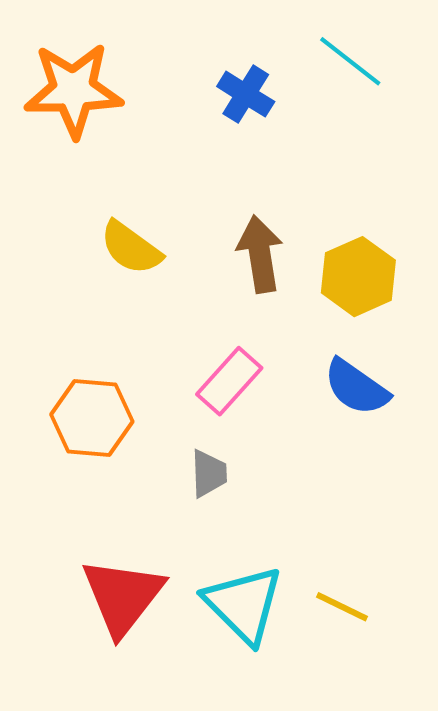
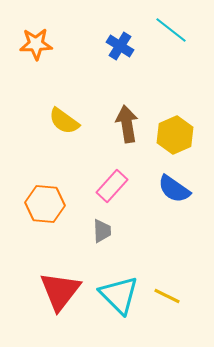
orange star: (73, 90) -> (36, 44), size x0.7

